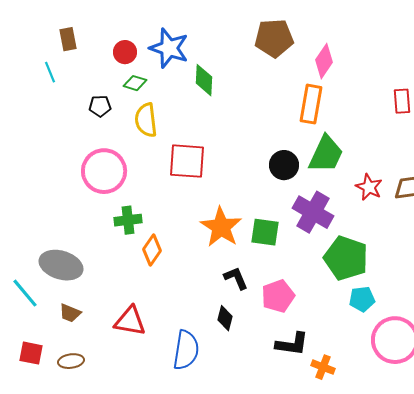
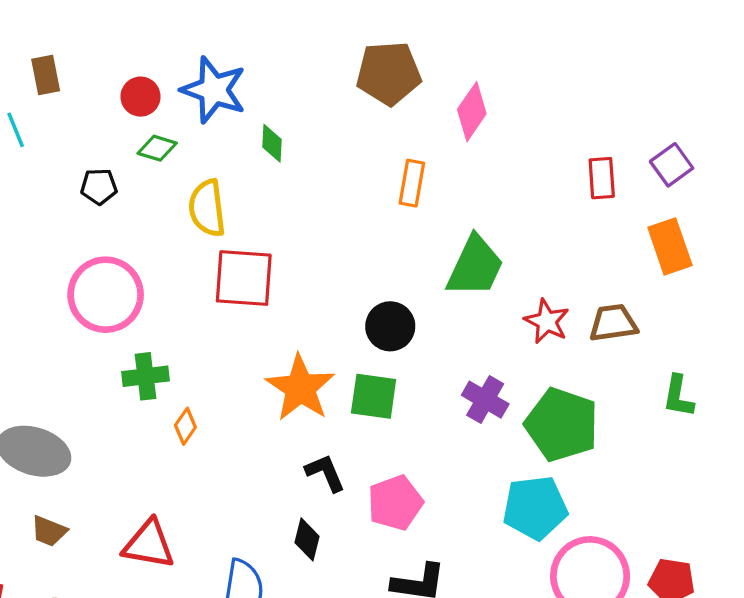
green diamond: (204, 80) -> (272, 143), size x0.7
orange rectangle: (311, 104) -> (412, 183), moved, size x0.7
yellow semicircle: (146, 120) -> (207, 208), moved
black circle: (284, 165) -> (390, 326), moved
purple cross: (313, 212) -> (485, 400), moved, size x0.7
orange diamond: (152, 250) -> (185, 426), size x0.7
green pentagon: (346, 258) -> (562, 425), moved
cyan pentagon: (362, 299) -> (535, 508), size x1.5

